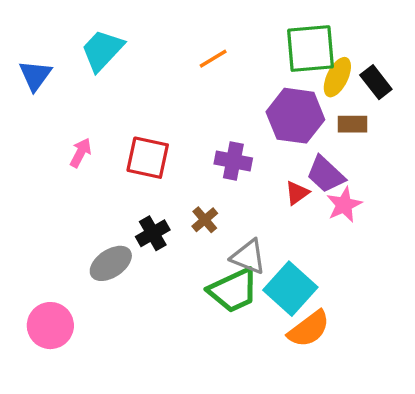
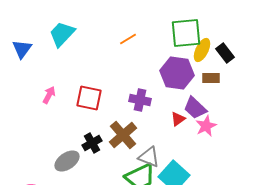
brown cross: (205, 220) -> (123, 135), size x1.8

